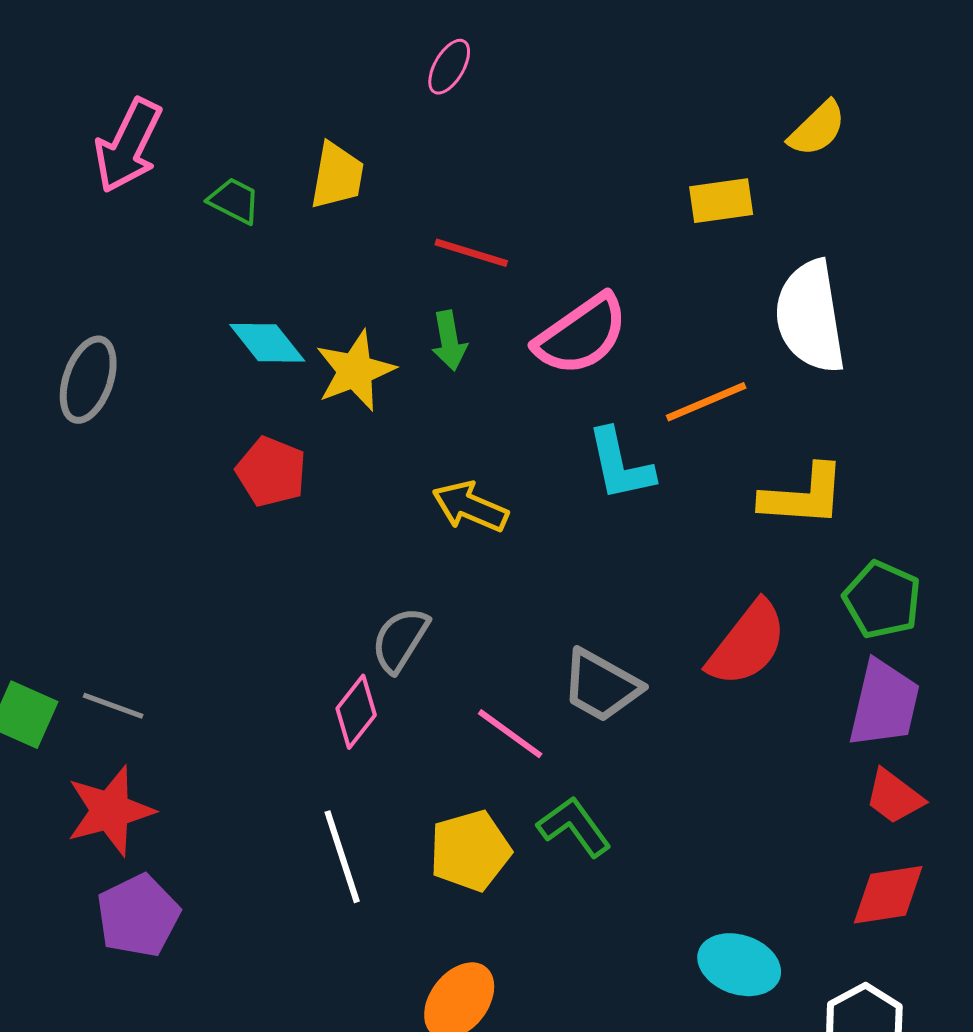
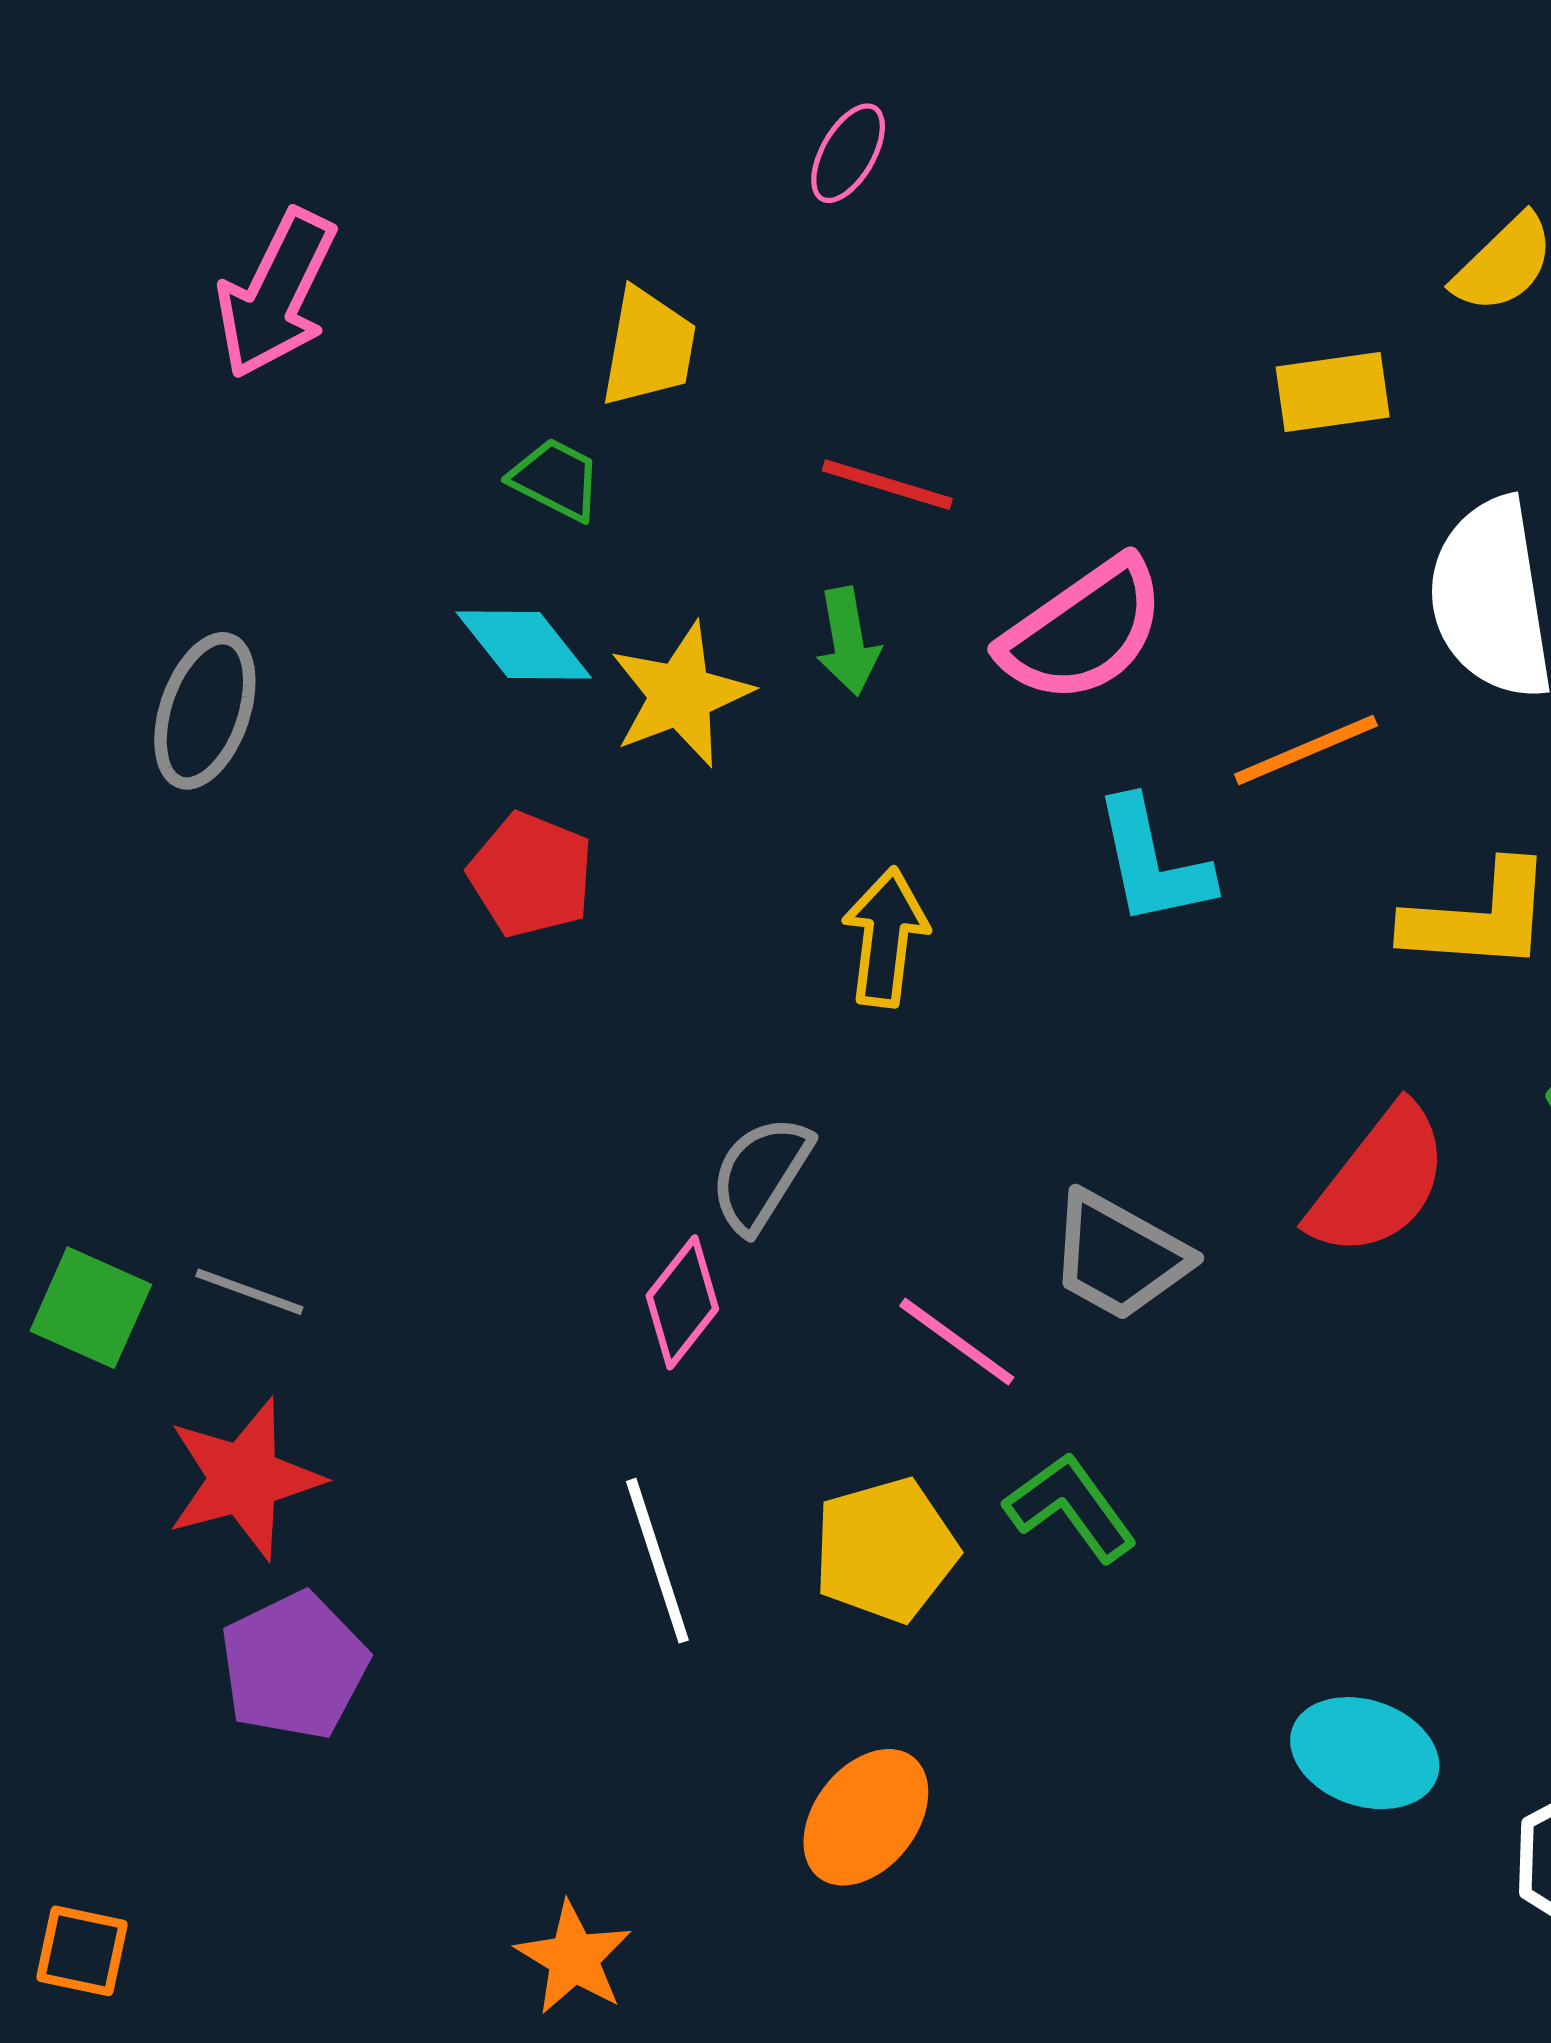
green trapezoid: (234, 201) -> (556, 479), moved
yellow arrow: (470, 507) -> (885, 937), turned 74

